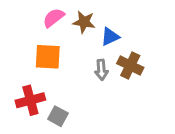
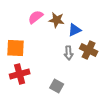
orange square: (48, 57) -> (16, 48), moved
gray square: (58, 116) -> (57, 86), moved

